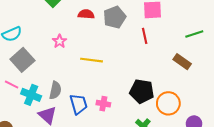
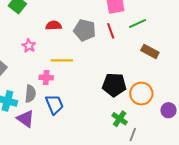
red semicircle: (86, 14) -> (54, 25), moved
gray pentagon: (115, 17) -> (85, 30), moved, turned -30
green line: (194, 34) -> (138, 24), moved
pink cross: (103, 104) -> (46, 78), moved

